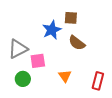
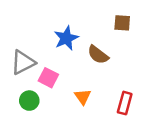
brown square: (71, 18) -> (122, 23), moved
pink square: (38, 61) -> (48, 78), turned 35

